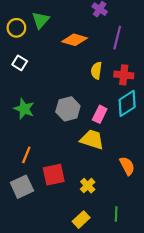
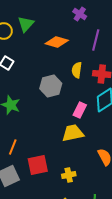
gray hexagon: (68, 109) -> (51, 86), moved
yellow trapezoid: (92, 140) -> (73, 133), turned -30
yellow cross: (88, 186) -> (69, 175), turned 32

